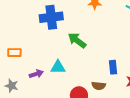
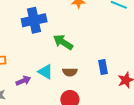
cyan triangle: (58, 67) -> (45, 72), turned 35
brown semicircle: (99, 86) -> (70, 72), moved

